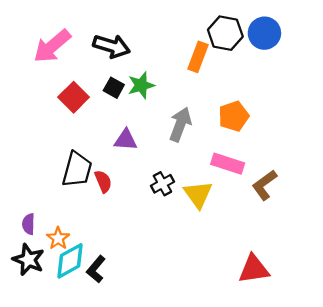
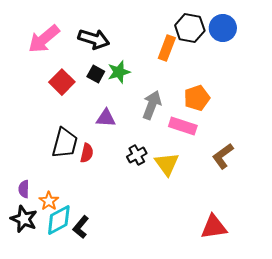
pink rectangle: (228, 164) -> (183, 126), moved
red semicircle: (103, 181) -> (87, 153), turned 36

